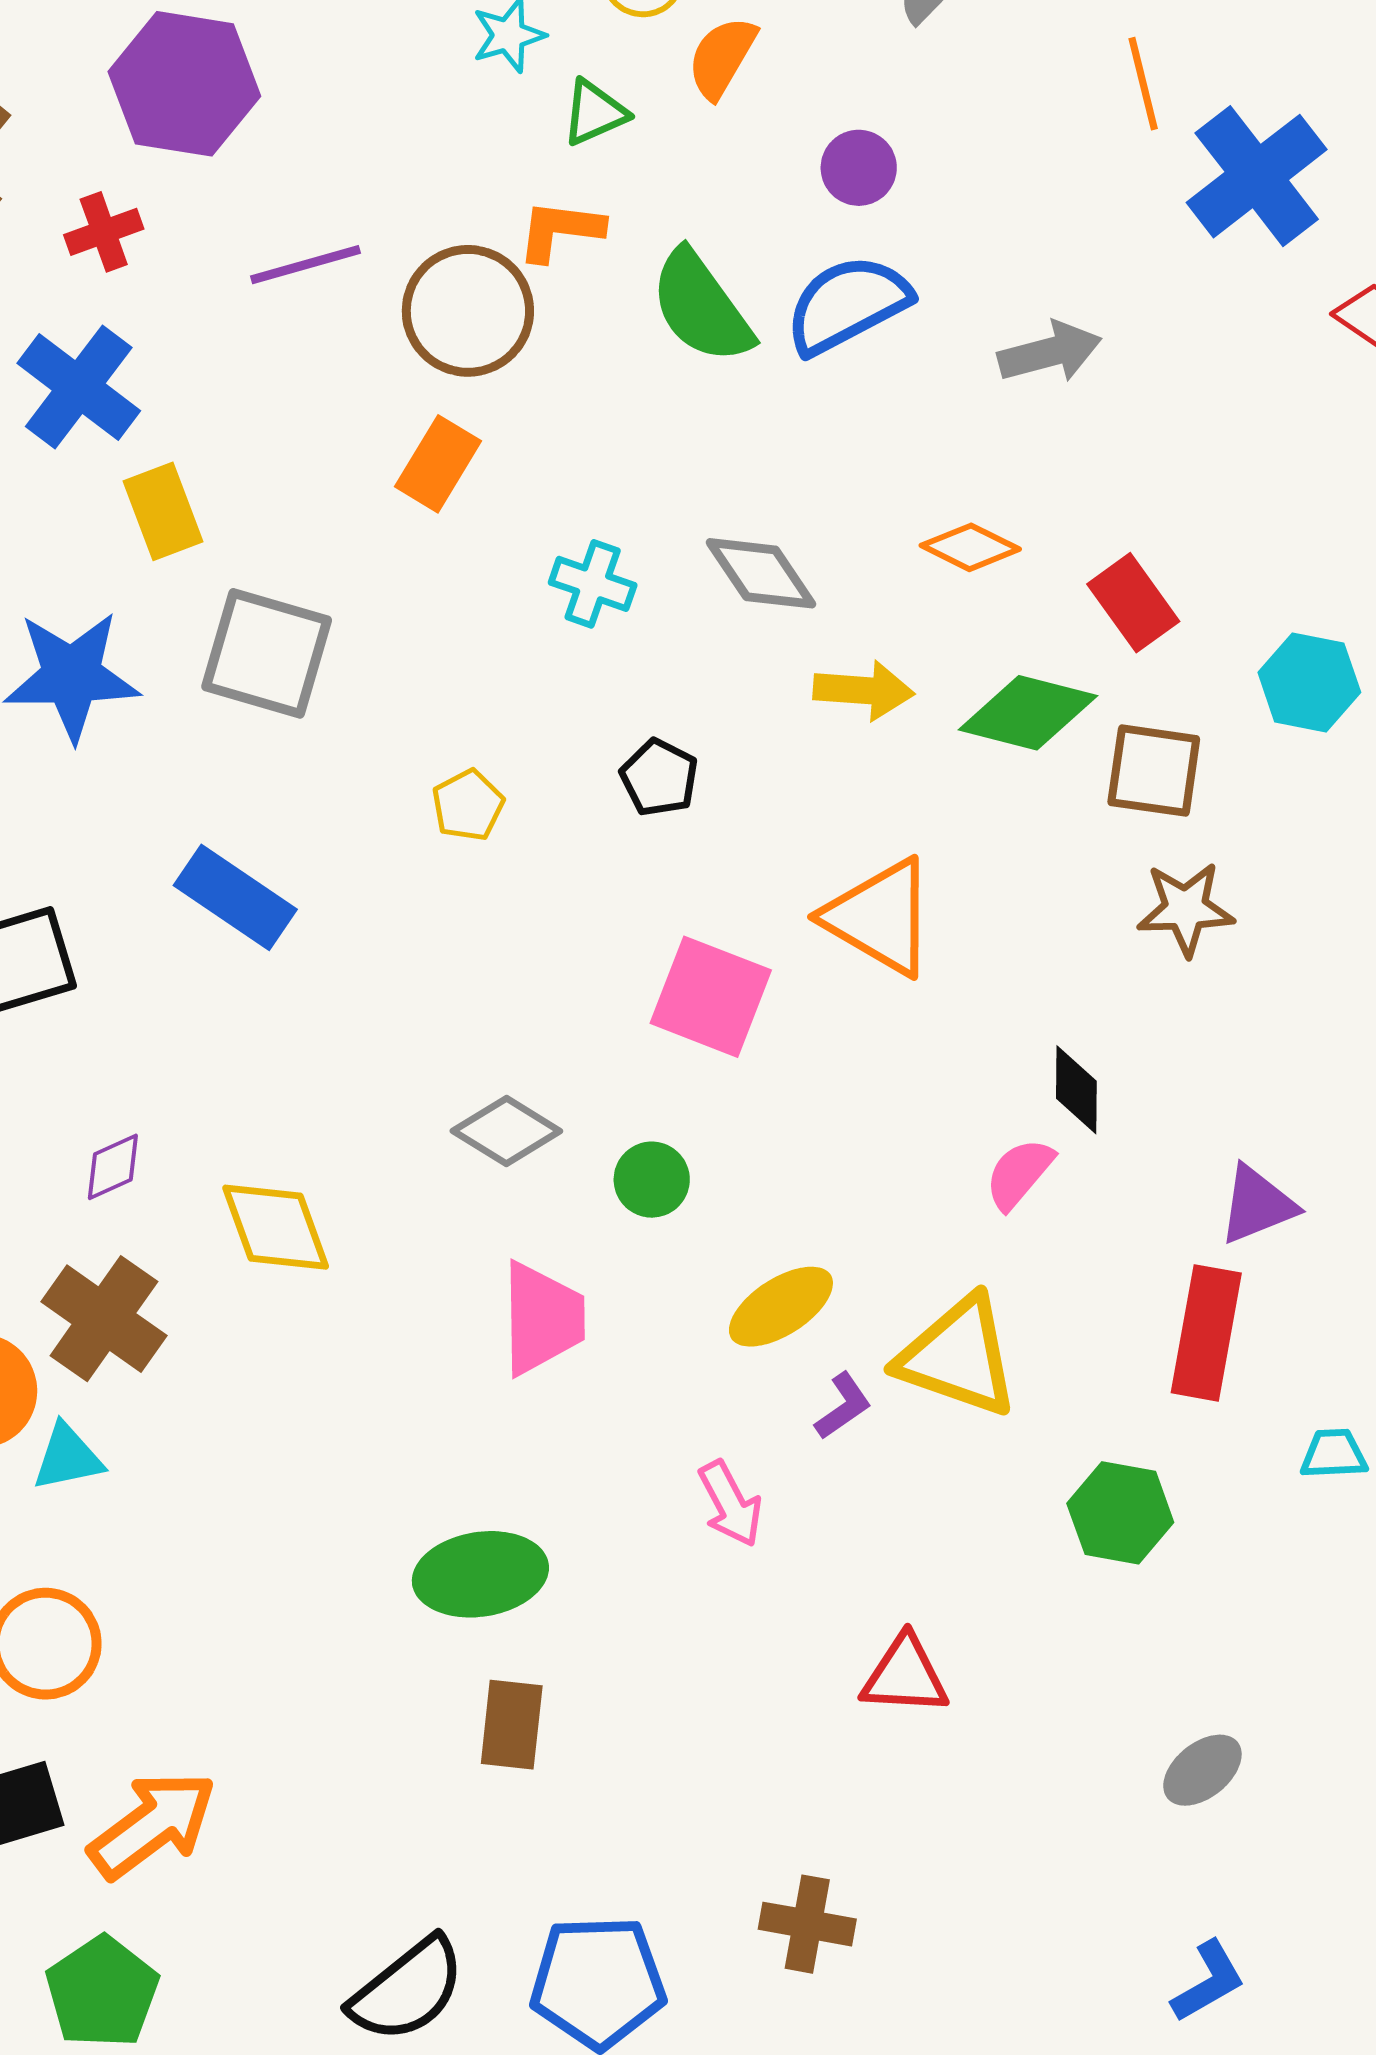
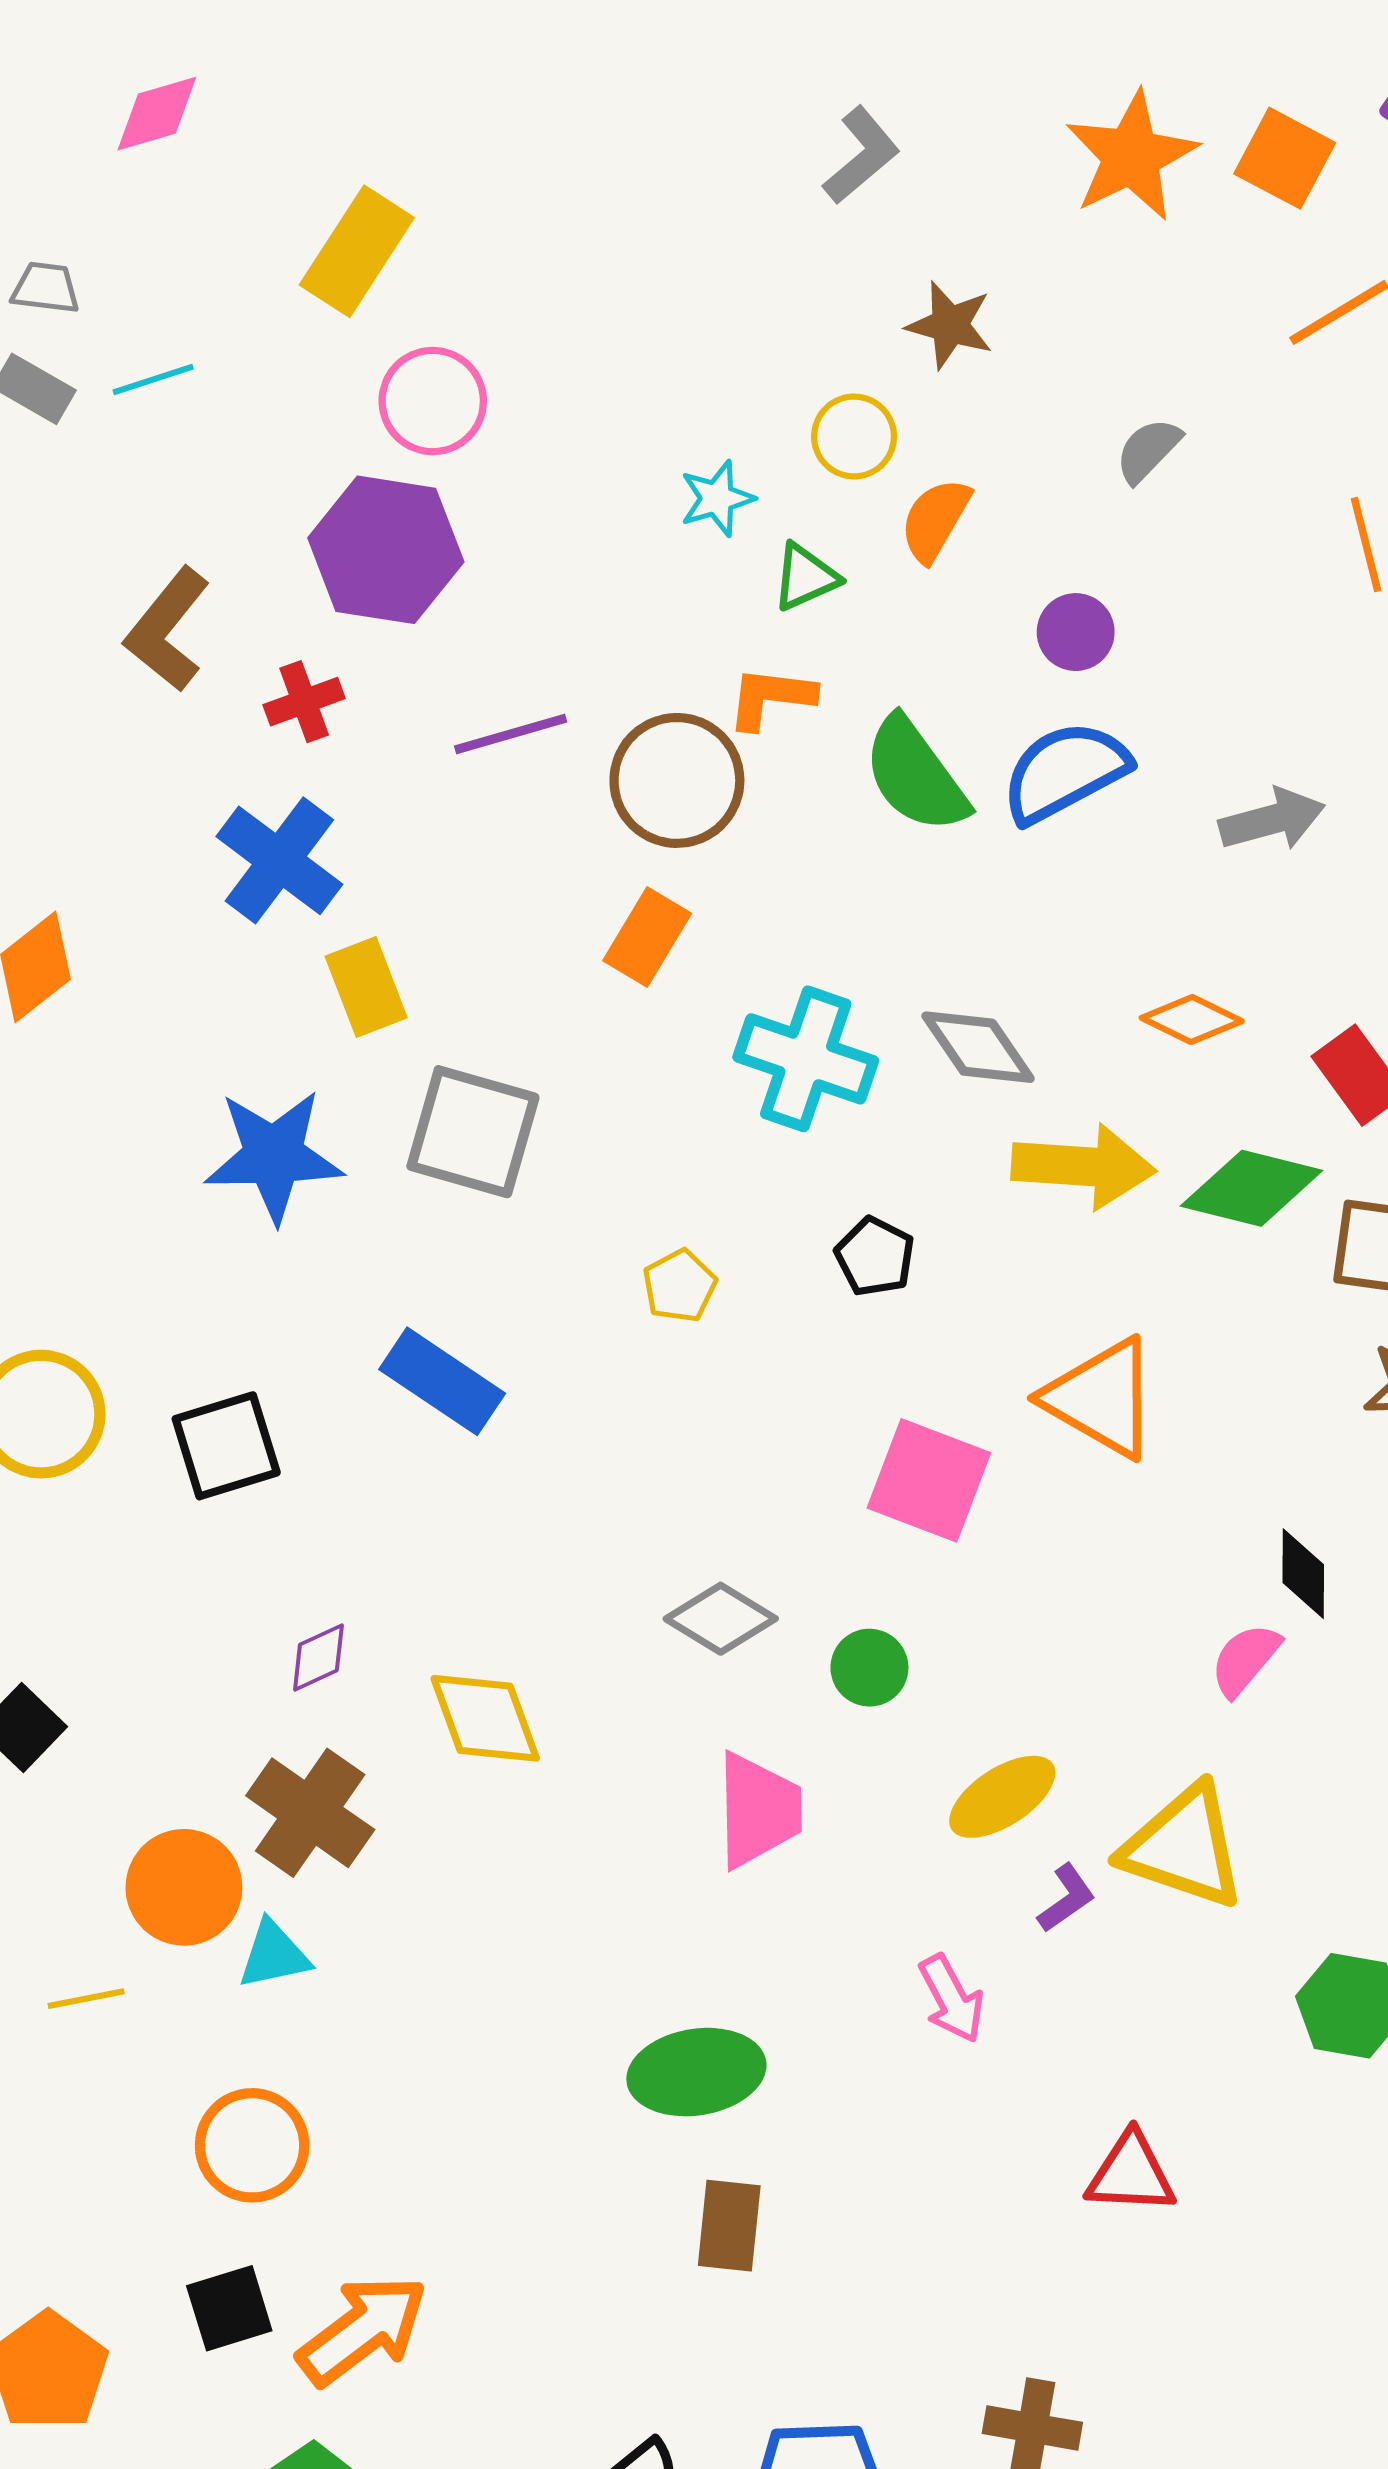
cyan cross: (593, 584) -> (806, 1059), size x1.6
yellow arrow: (864, 690) -> (1083, 1166), size x1.4

